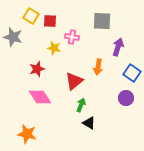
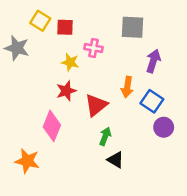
red star: (37, 69) -> (66, 91), moved
blue square: (132, 73) -> (152, 101), moved
pink diamond: (40, 97) -> (52, 126), turned 55
orange star: (27, 134) -> (27, 161), moved

